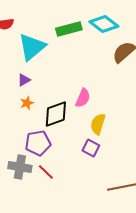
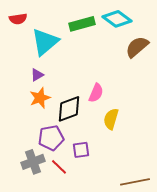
orange star: (27, 103) -> (40, 98), size x1.5
purple square: (91, 148) -> (81, 150), moved, turned -36
gray cross: (20, 167) -> (33, 162), turned -30

